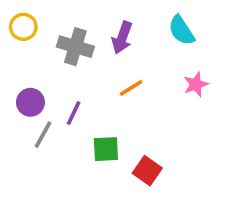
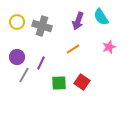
yellow circle: (23, 27) -> (17, 22), moved
purple arrow: (122, 38) -> (78, 21), moved
red square: (147, 171) -> (82, 82), moved

